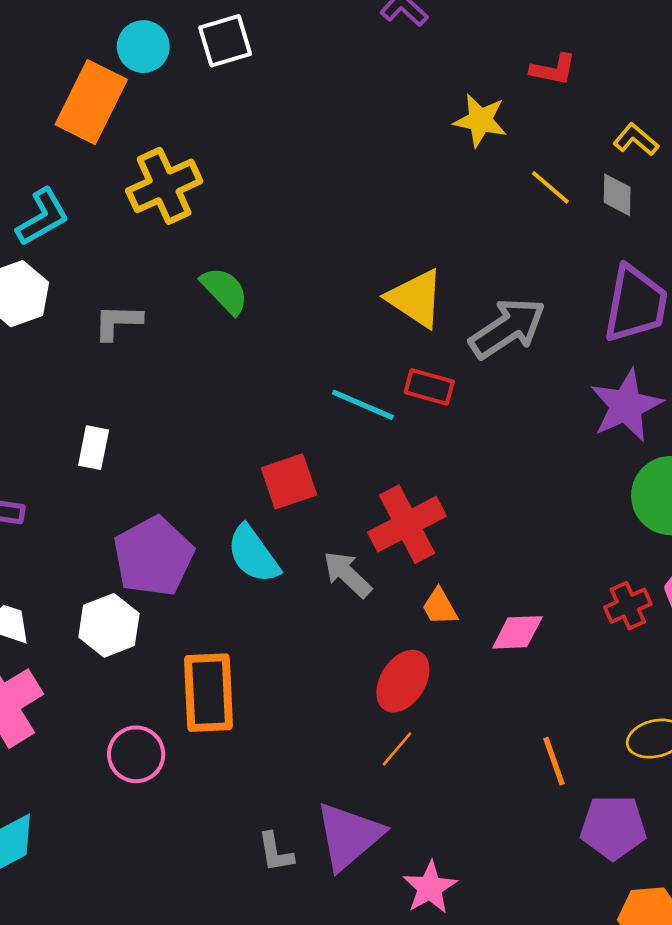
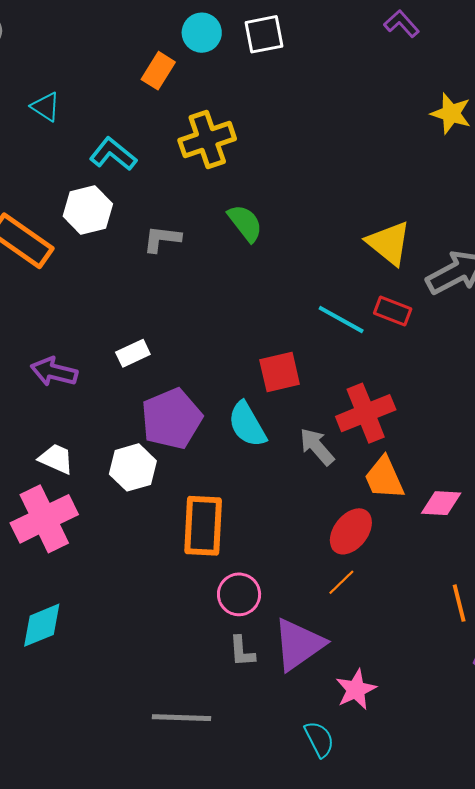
orange rectangle: (91, 102) -> (158, 71), size x0.6
cyan L-shape: (43, 217) -> (113, 154), turned -117
white rectangle: (94, 448) -> (133, 353), moved, turned 48
orange trapezoid: (440, 607) -> (384, 478), size x1.5
pink circle: (136, 754) -> (239, 594), moved

